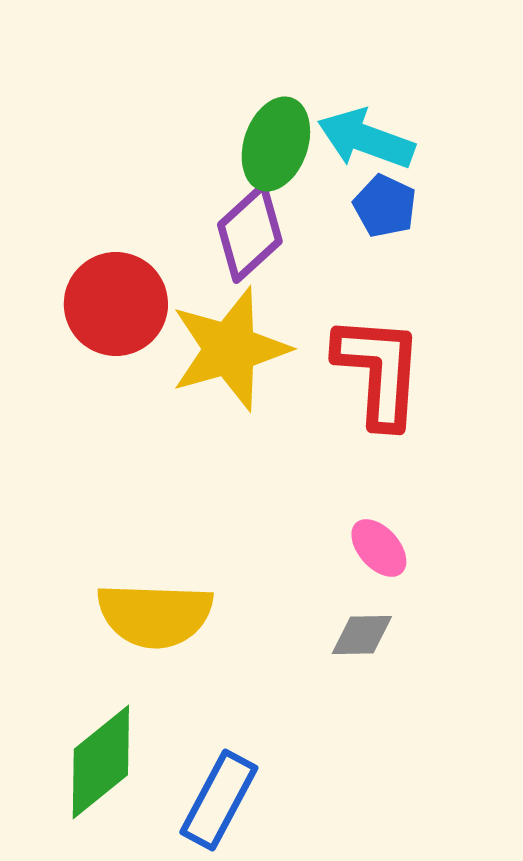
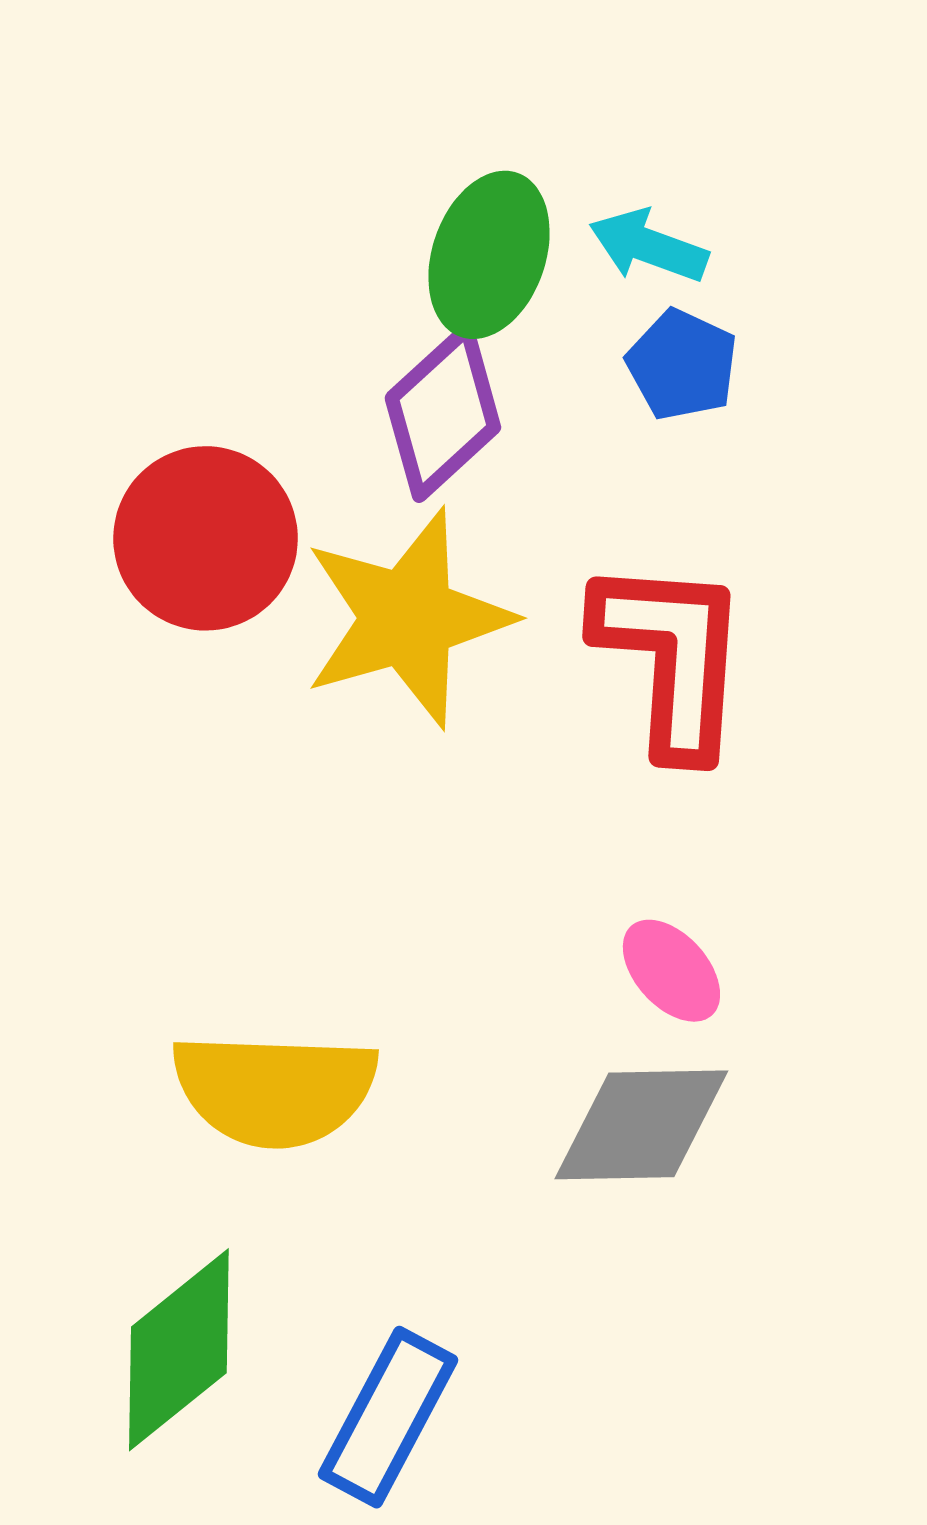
cyan arrow: (366, 139) -> (648, 246), size x0.7
gray diamond: (362, 635) -> (641, 1125), size x1.6

